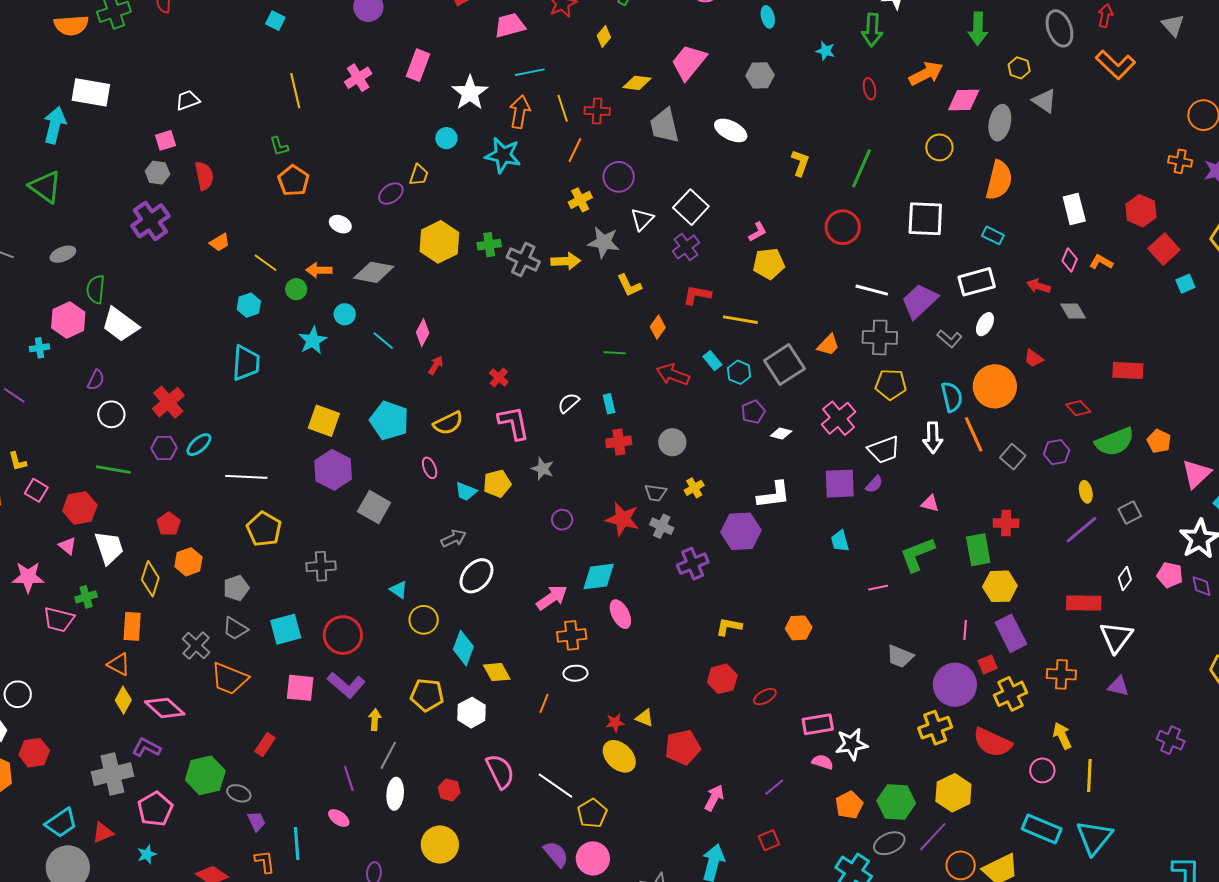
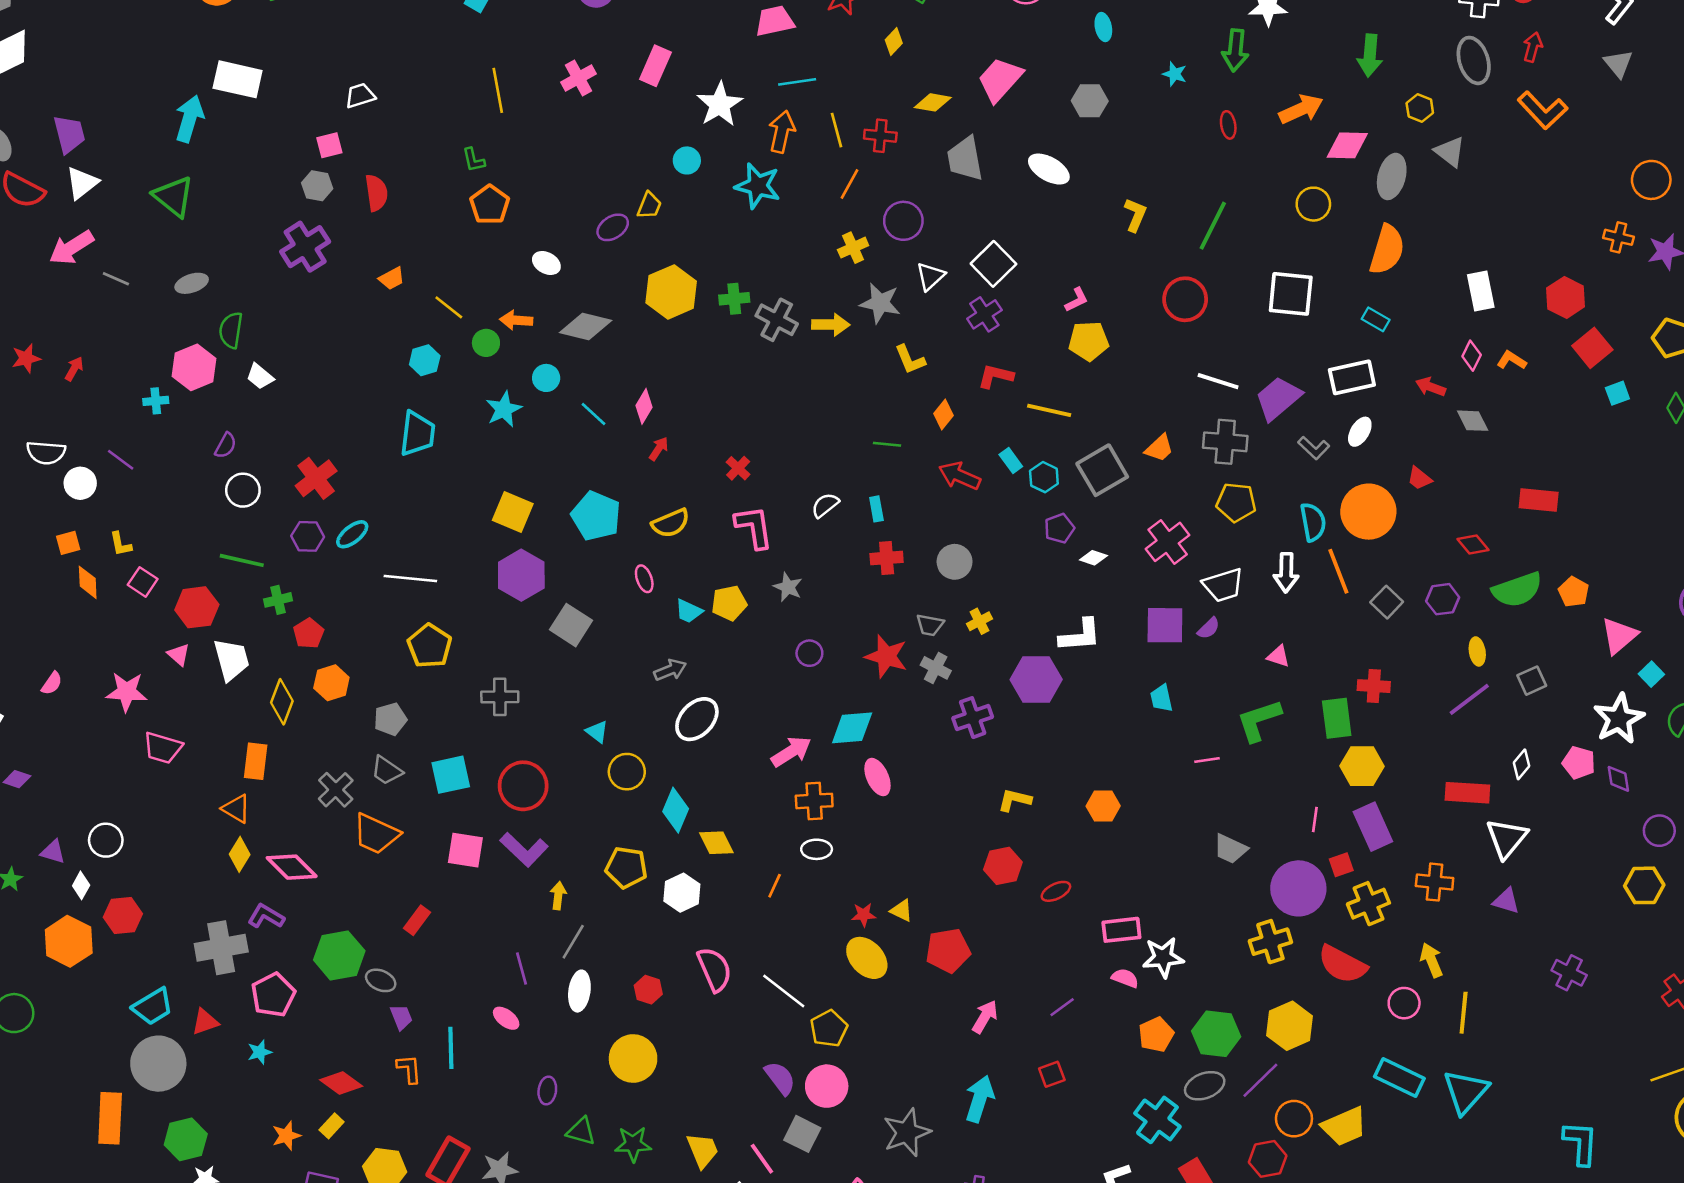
white trapezoid: (120, 324) -> (260, 376), size x0.6
green cross: (86, 597) -> (278, 600), moved

